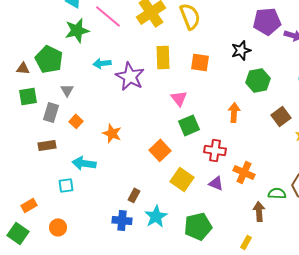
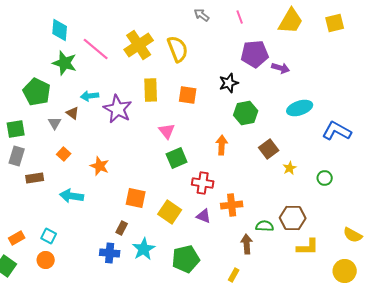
green star: (77, 30) -> (65, 63), turned 30
brown triangle: (23, 68) -> (73, 113), moved, turned 32
gray rectangle: (51, 112) -> (17, 156), moved
orange square: (160, 150) -> (136, 198), moved, turned -35
orange cross: (244, 172) -> (232, 205), turned -30
cyan square: (66, 185) -> (49, 236), moved, turned 35

